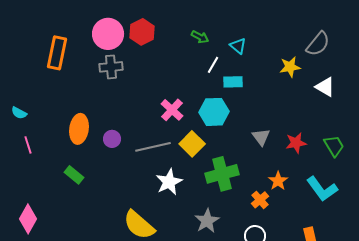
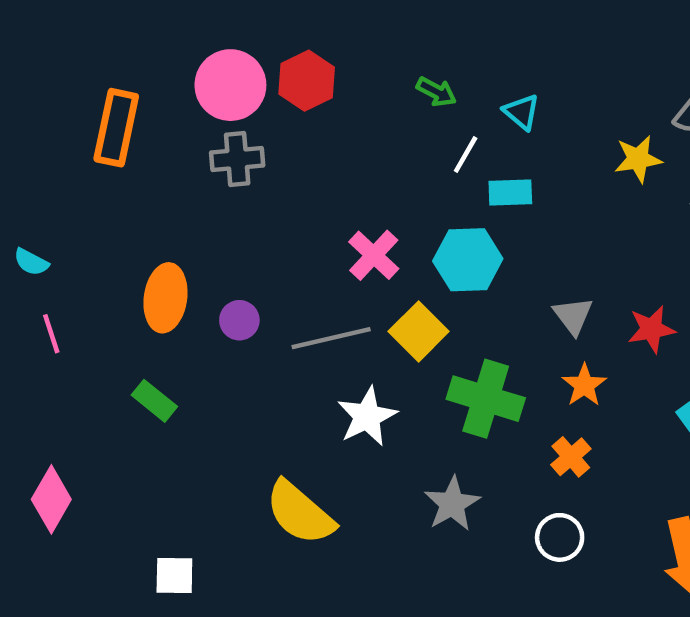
green cross: (222, 174) -> (486, 399), turned 32
orange star: (278, 181) -> (584, 385), moved

